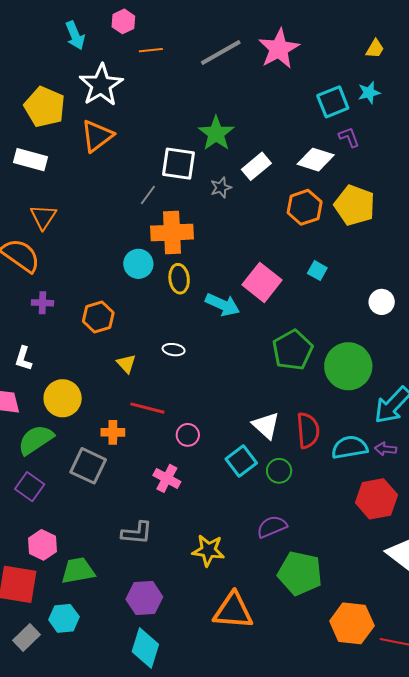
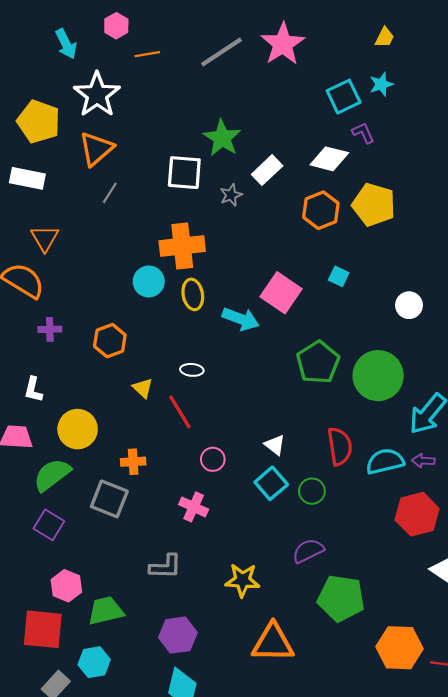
gray line: (148, 195) -> (110, 193), moved
red line: (147, 408) -> (180, 412), moved, turned 48
white triangle: (266, 426) -> (275, 445), moved, size x0.7

